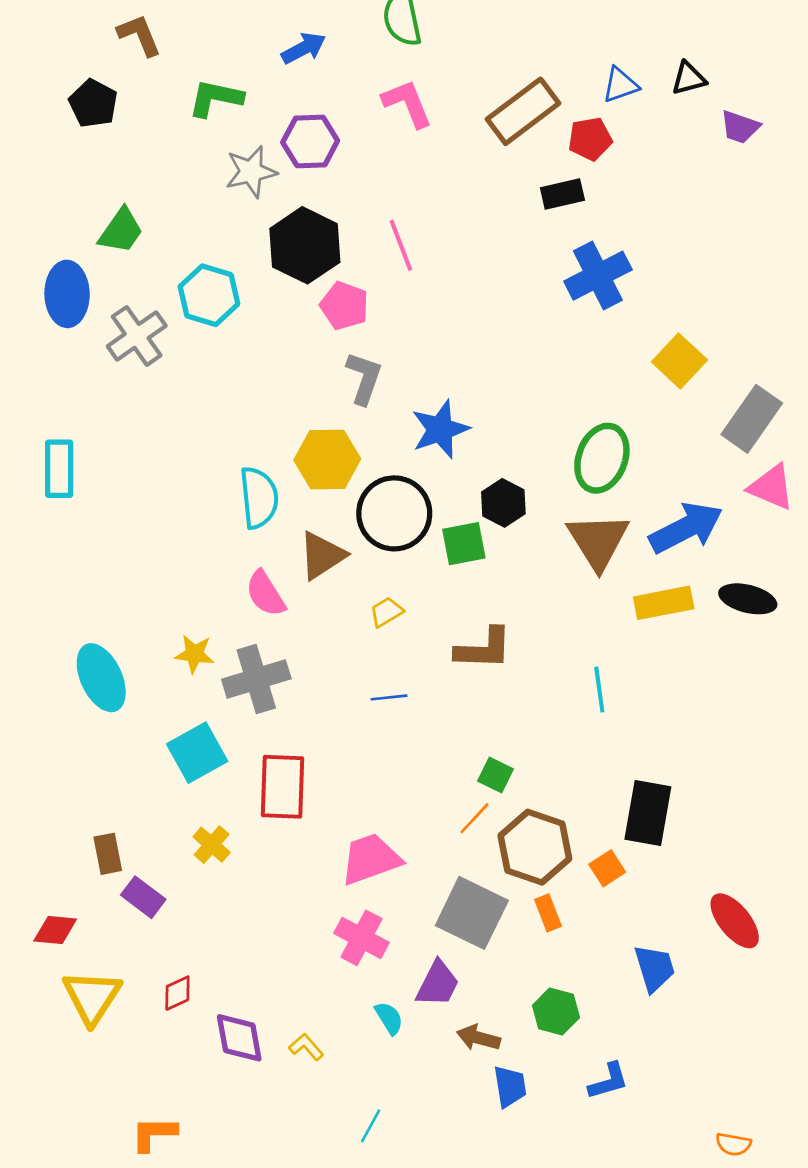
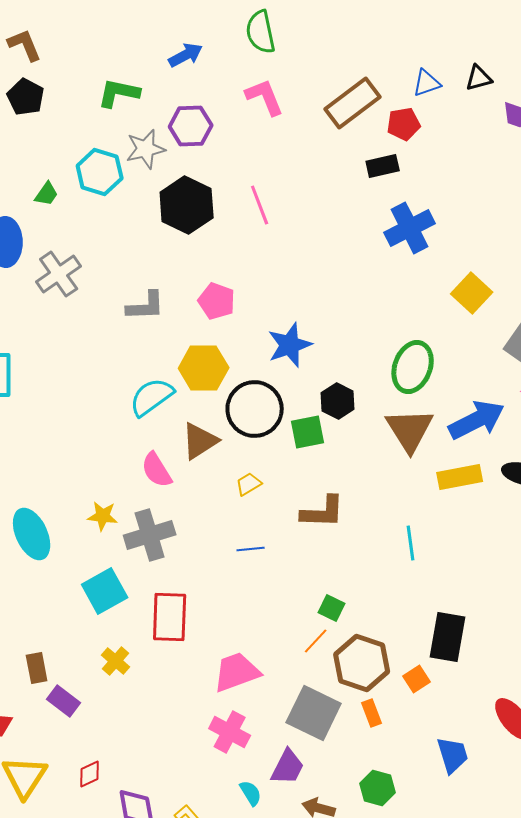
brown L-shape: (139, 35) -> (25, 45), moved
green trapezoid: (121, 231) -> (47, 194), size x0.7
cyan hexagon: (209, 295) -> (100, 172), moved
pink pentagon: (344, 306) -> (217, 301), moved
gray L-shape: (364, 378) -> (146, 306), moved, turned 69
cyan semicircle: (259, 498) -> (152, 397), turned -120

